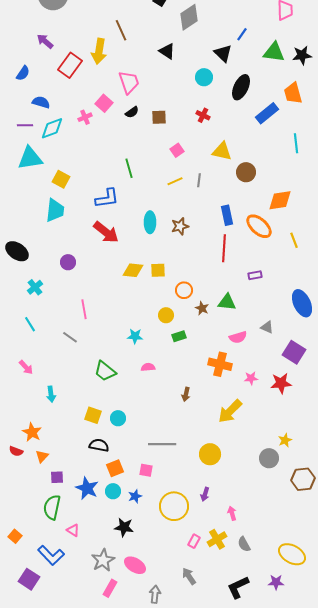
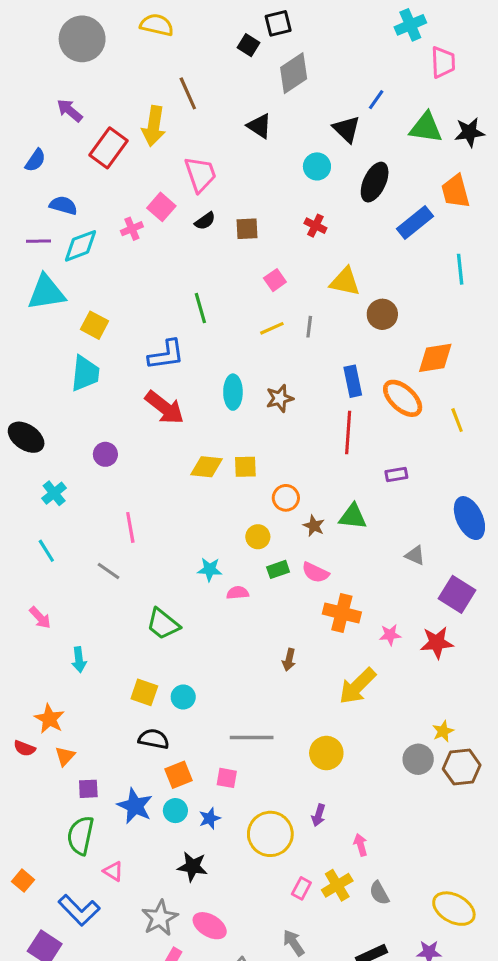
pink semicircle: (238, 337) -> (315, 573), moved, turned 42
pink semicircle: (148, 367) -> (238, 593), moved
brown hexagon: (303, 479) -> (462, 767), moved

